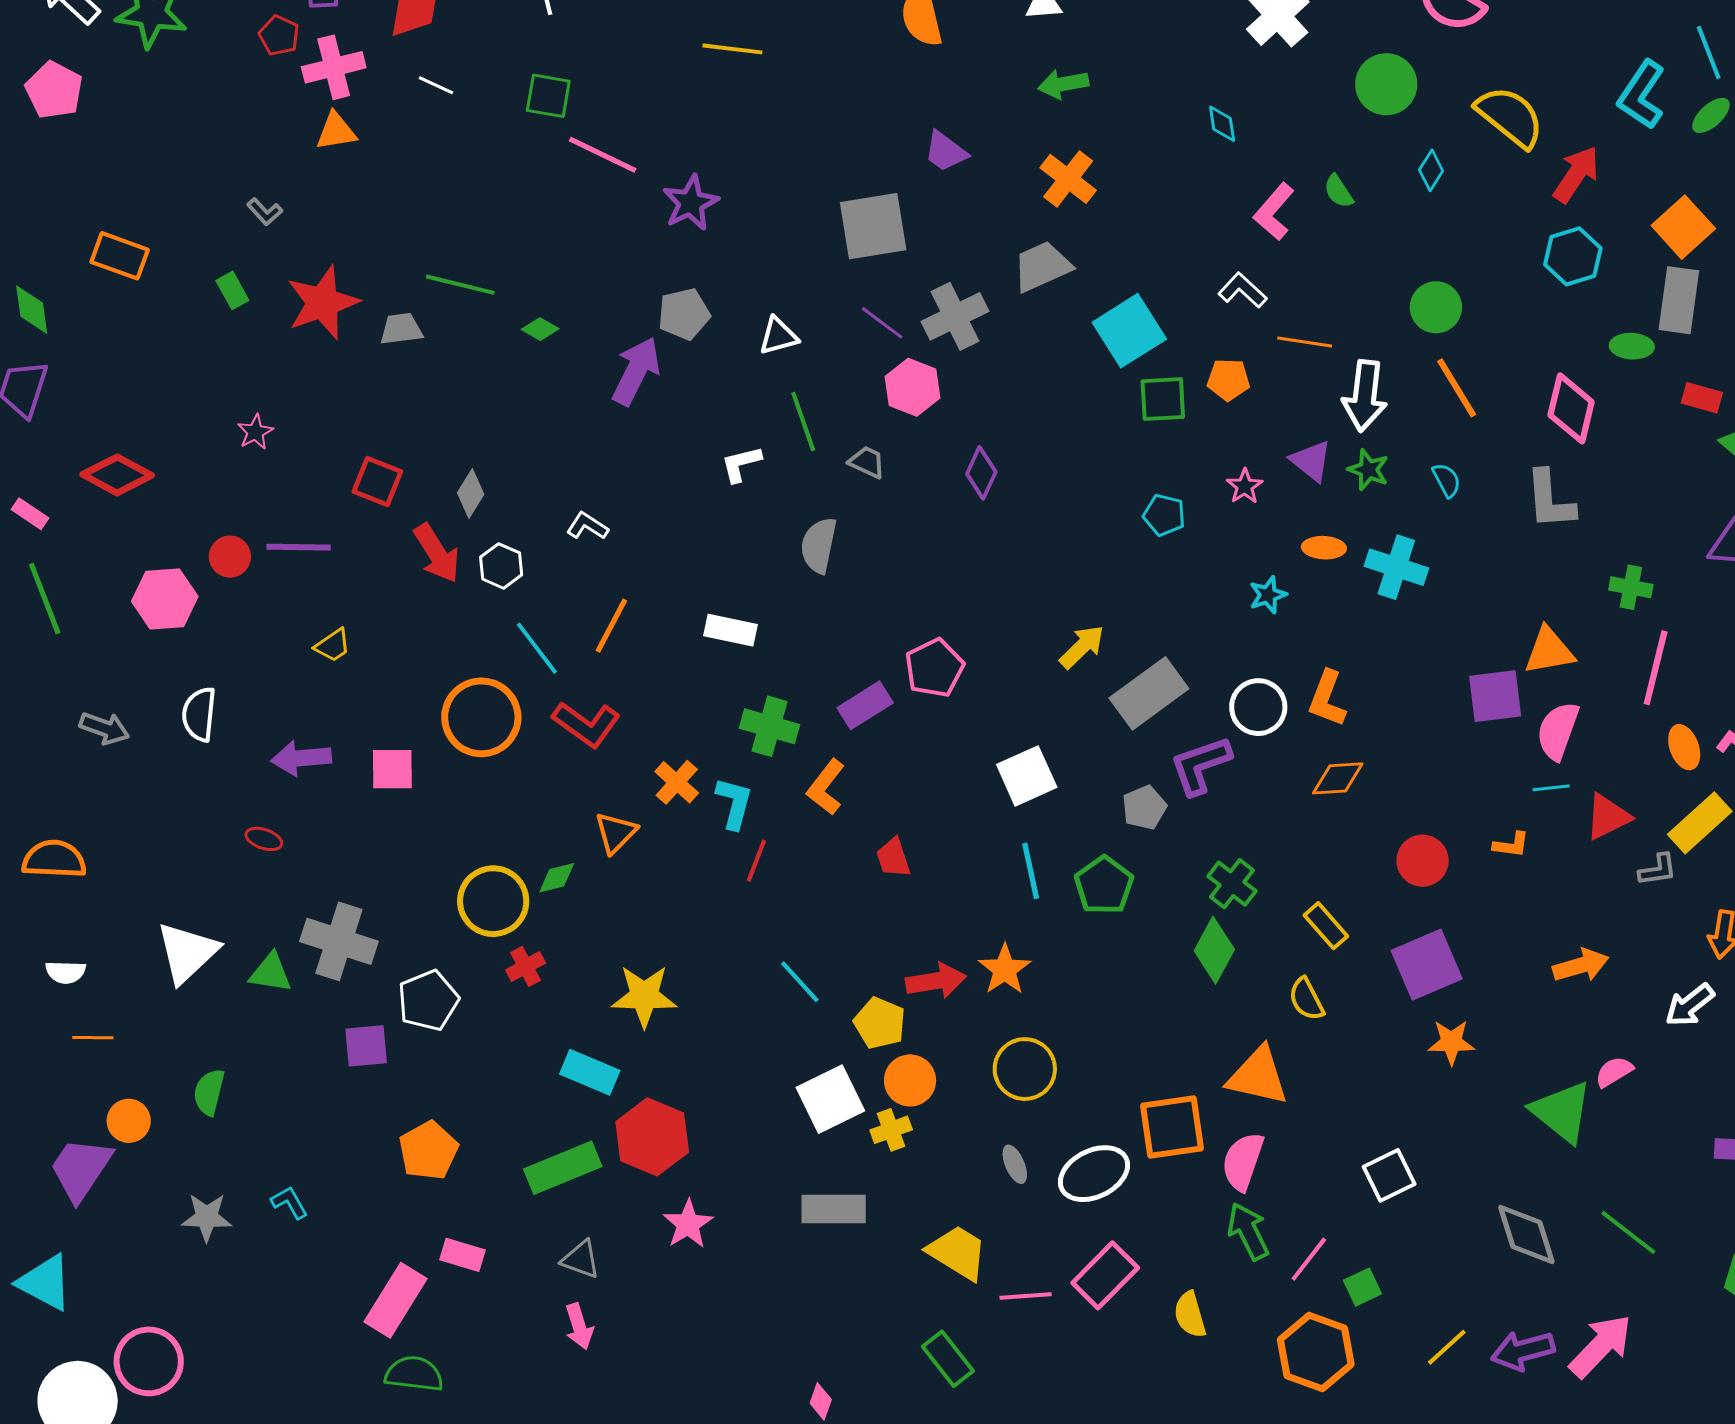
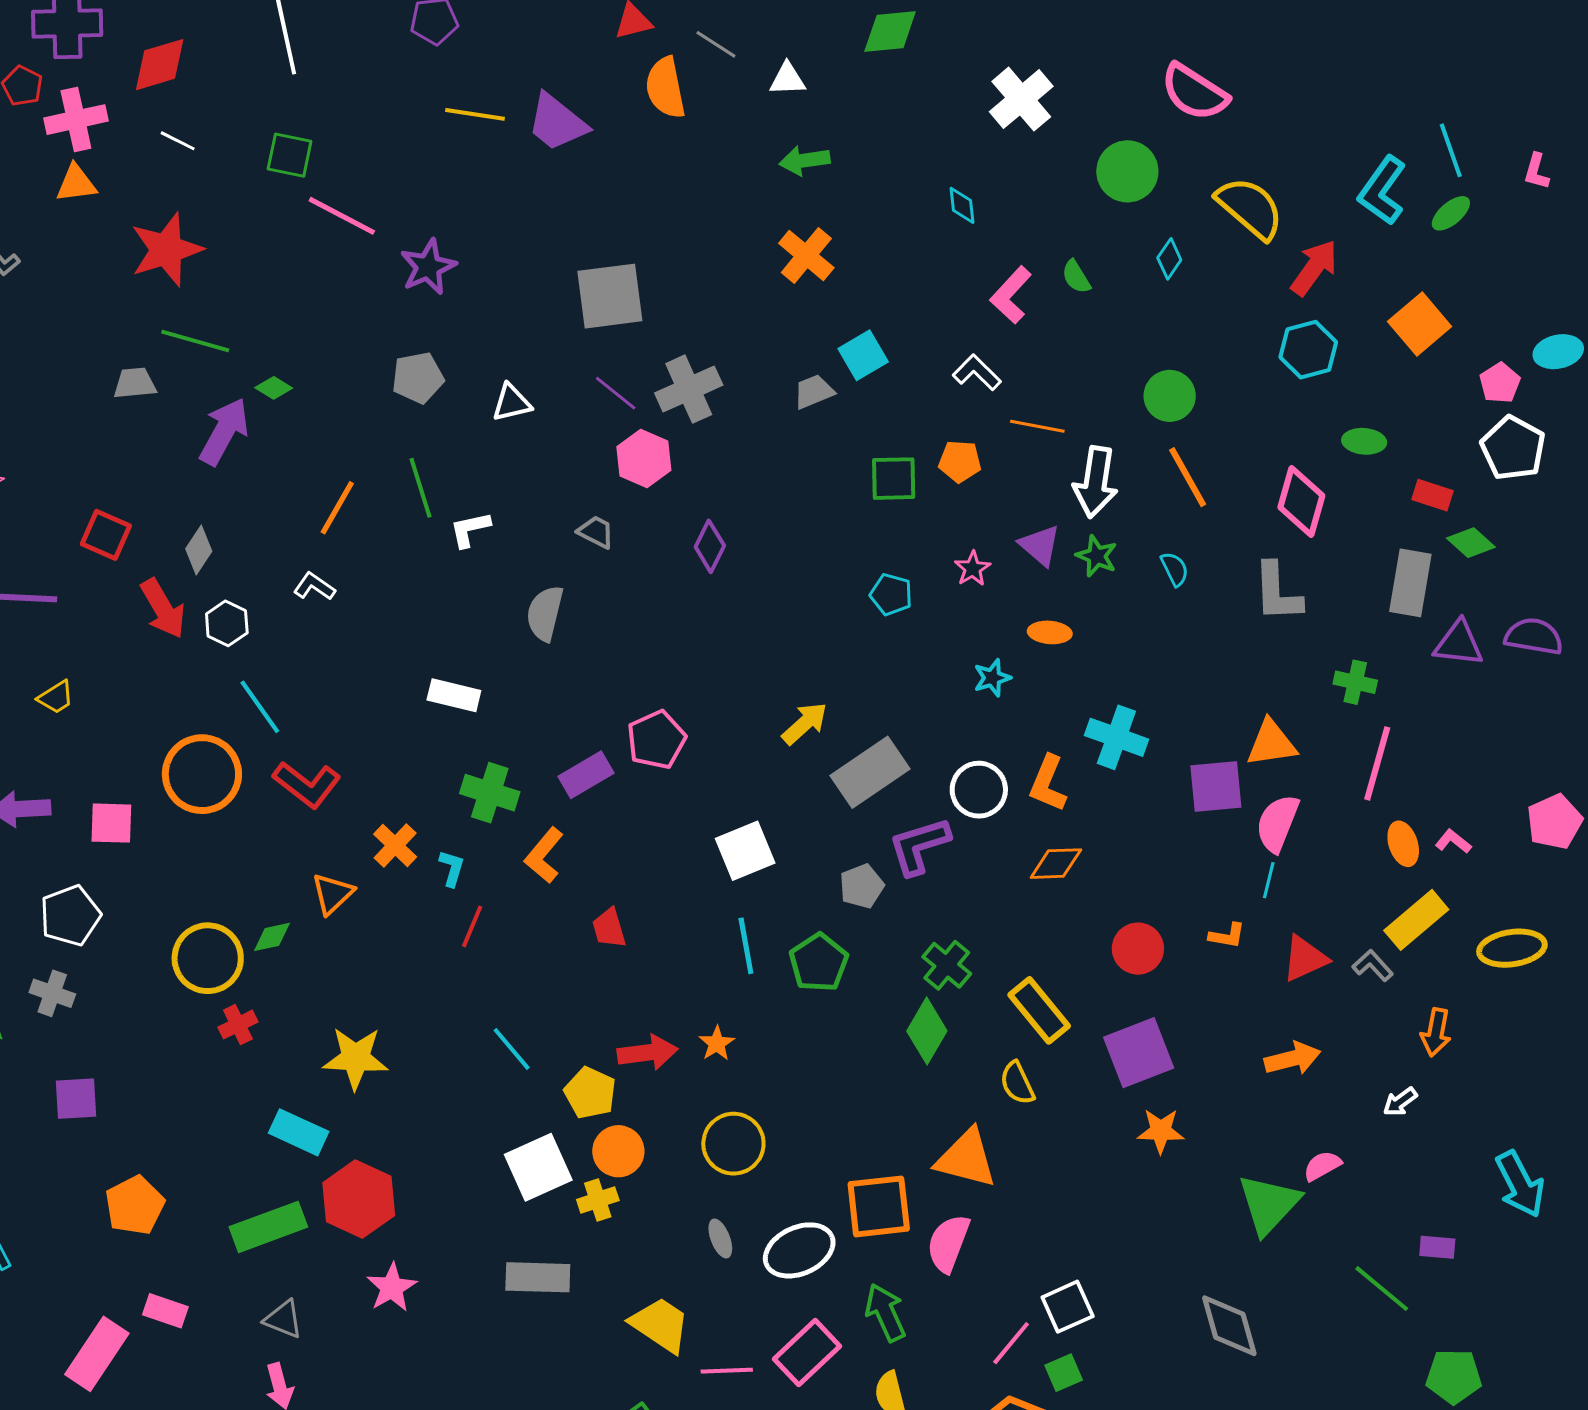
purple trapezoid: (946, 152) -> (557, 122), moved, size x1.4
gray trapezoid: (1042, 267) -> (814, 392), moved, size x0.7
gray rectangle: (1679, 300) -> (1410, 583), moved
red star: (323, 303) -> (166, 250), moved
cyan square: (1129, 331) -> (863, 355), moved, size x0.7
purple arrow: (636, 371) -> (224, 431), moved
green line: (803, 422) -> (420, 488), moved
cyan cross: (1396, 567) -> (1116, 737), moved
orange line: (611, 626) -> (337, 508), moved
cyan line: (1551, 788) -> (1269, 880), turned -72
cyan L-shape: (734, 803) -> (452, 868), size x0.7
red triangle: (1608, 817) -> (1305, 959), moved
gray L-shape: (1658, 870) -> (1373, 965), turned -126
yellow rectangle: (1326, 926) -> (1039, 1010), size x1.4
gray cross: (339, 941) -> (52, 993), size x0.6
orange star: (1005, 969) -> (717, 1043), size x0.7
white pentagon: (428, 1001) -> (70, 916), moved
white arrow: (1690, 1005) -> (1400, 1102), size x0.7
green triangle: (1562, 1112) -> (1269, 1204), turned 32
white square: (1389, 1175) -> (1068, 1307), moved
green arrow: (1248, 1231) -> (885, 1313), moved
green line: (1628, 1232) -> (1382, 1289), moved

